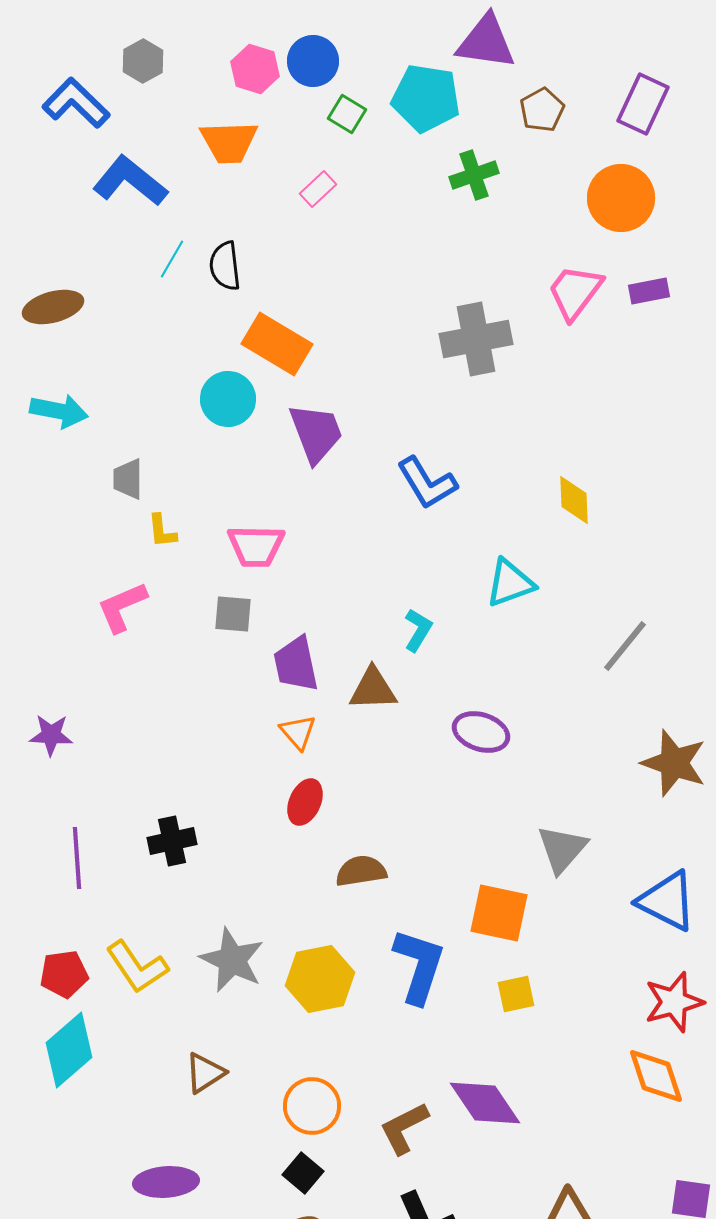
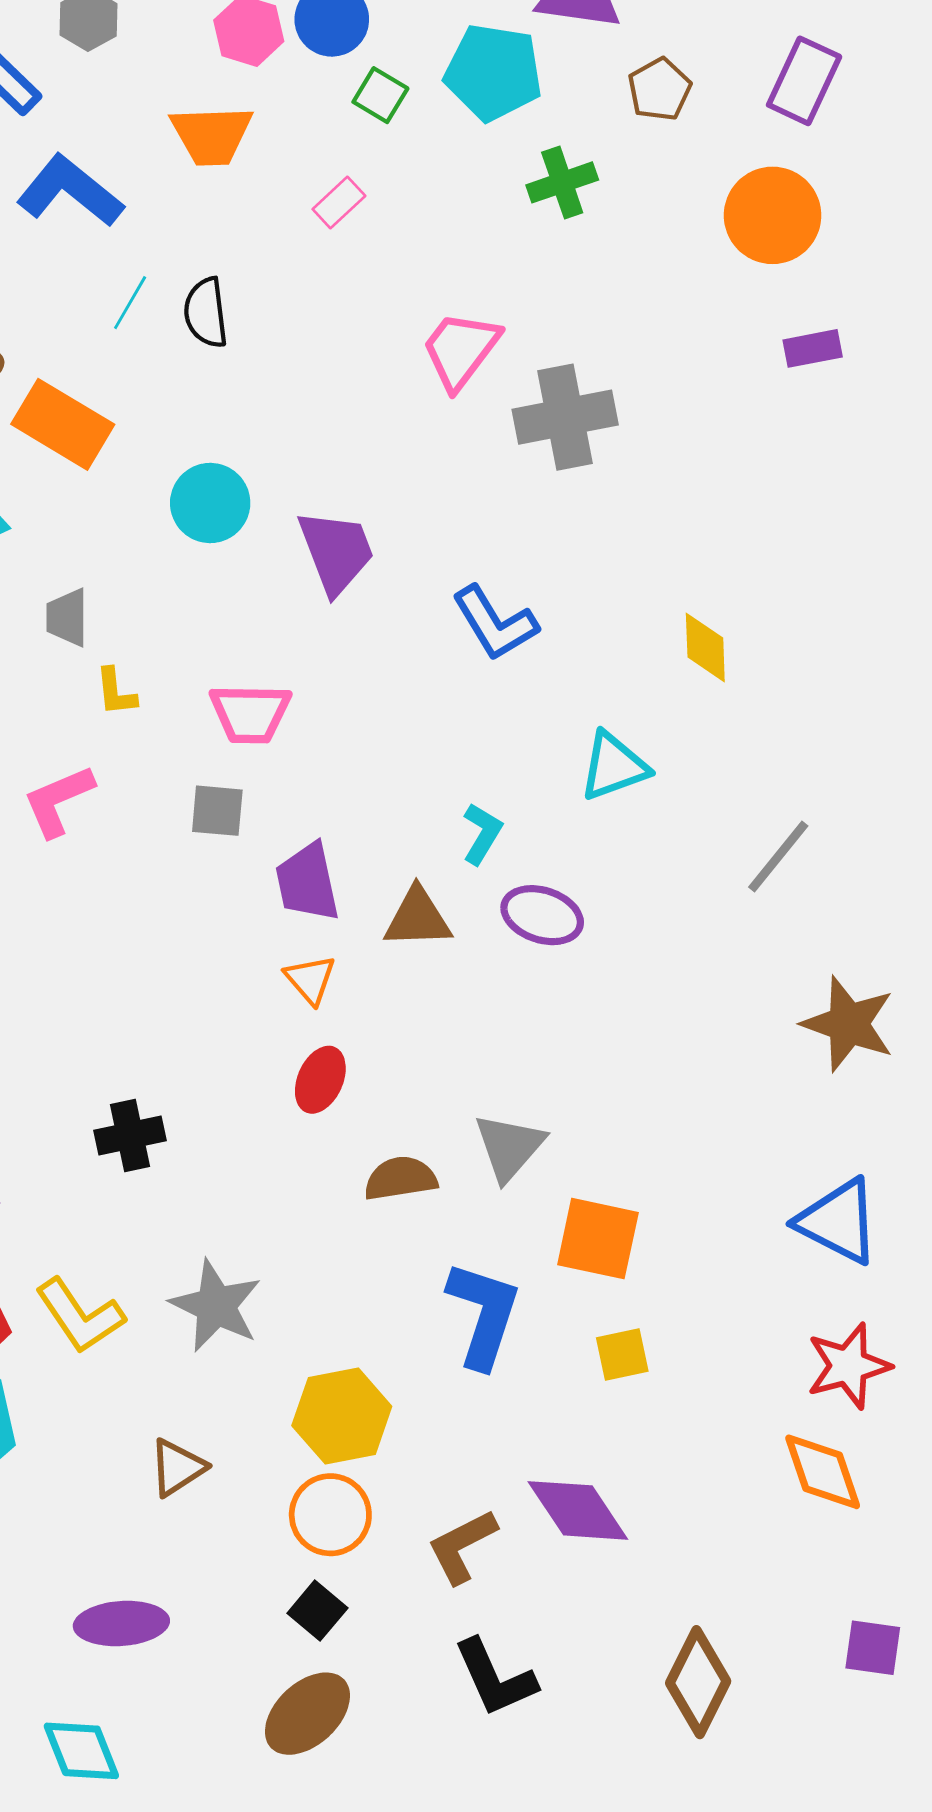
pink trapezoid: (575, 292) -> (461, 350), moved
orange rectangle: (277, 344) -> (63, 424), moved
purple ellipse: (481, 732) -> (542, 915), moved
gray triangle: (562, 849) -> (509, 1147), moved
yellow hexagon: (320, 979) -> (342, 1416), moved

